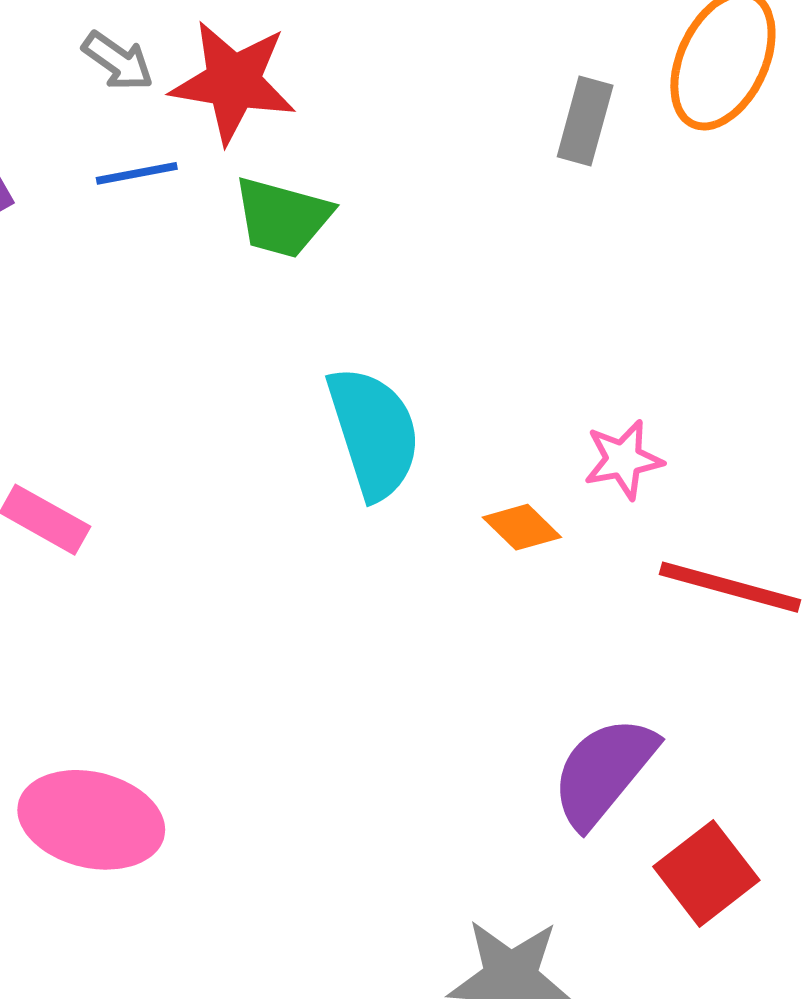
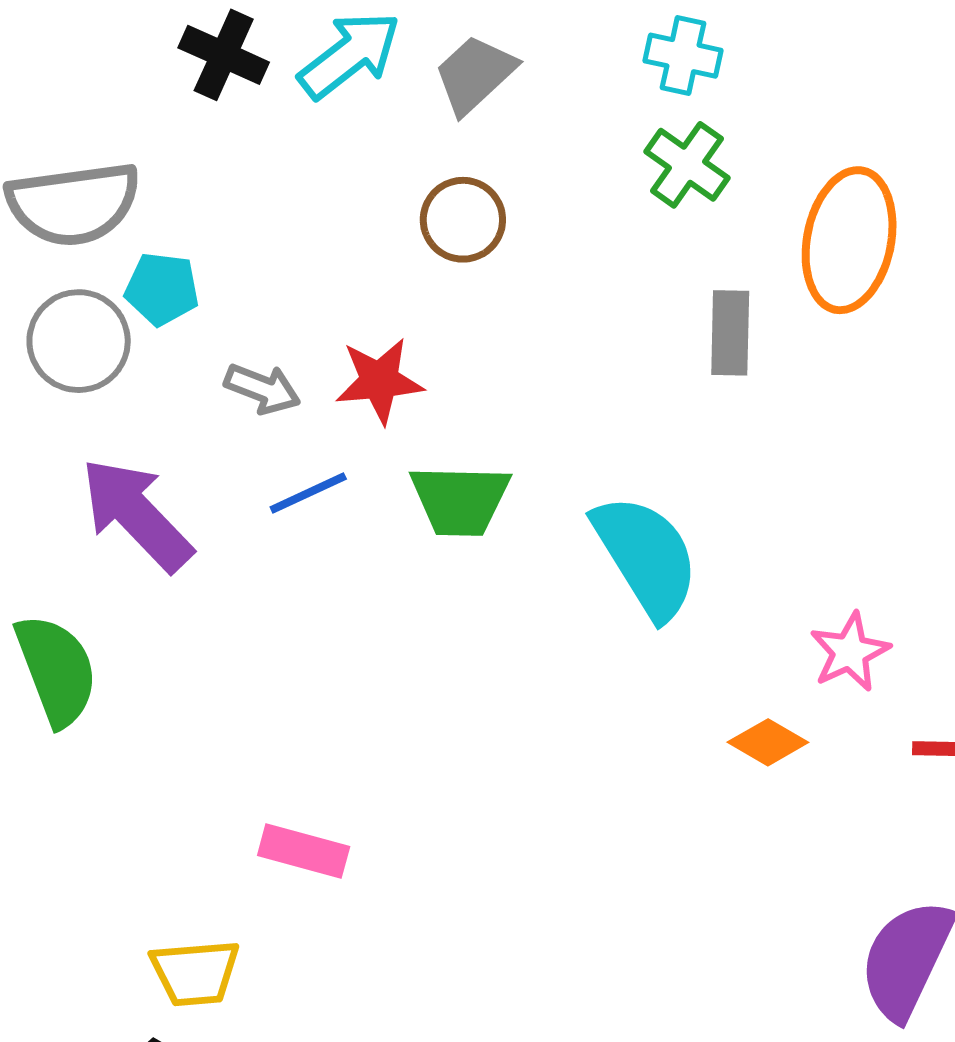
red star: (233, 82) -> (379, 381), size x0.7
cyan semicircle: (374, 433) -> (646, 556), moved

